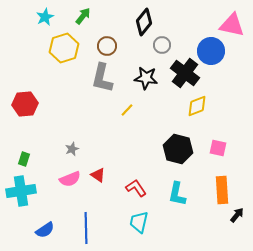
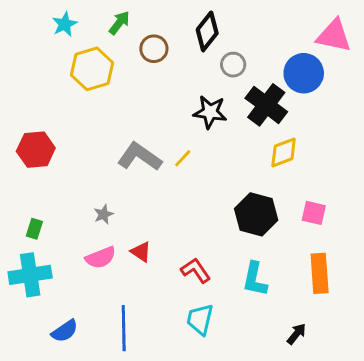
brown circle: (107, 46) -> (154, 49), moved
gray L-shape: (102, 78) -> (140, 157), moved, turned 112
black arrow: (237, 215) -> (296, 334), moved

